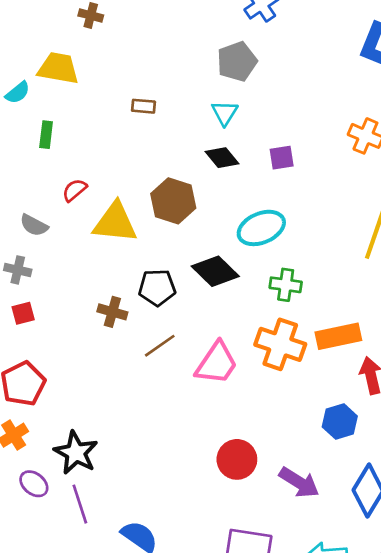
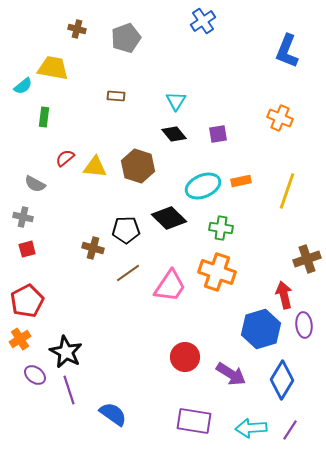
gray pentagon: (237, 62) -> (126, 38), moved
yellow triangle: (115, 223) -> (95, 167), moved, size x0.7
orange rectangle: (338, 336) -> (241, 181), moved, size x0.6
blue hexagon: (340, 422) -> (261, 329), size x1.5

